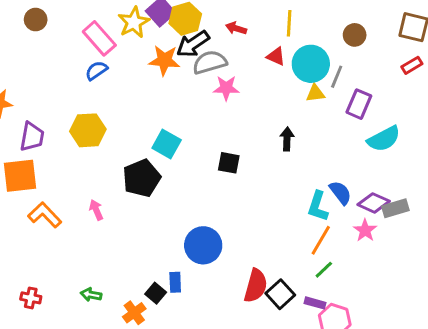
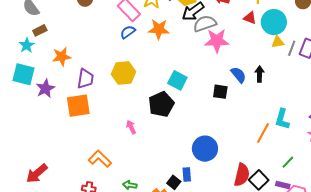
orange star: (164, 60) -> (159, 29), moved
gray line: (337, 77) -> (292, 48), moved
pink star: (226, 88) -> (217, 41), size x1.4
blue semicircle: (340, 193) -> (238, 75), moved
orange L-shape: (45, 215) -> (100, 159), moved
orange line: (321, 240) -> (263, 133), moved

